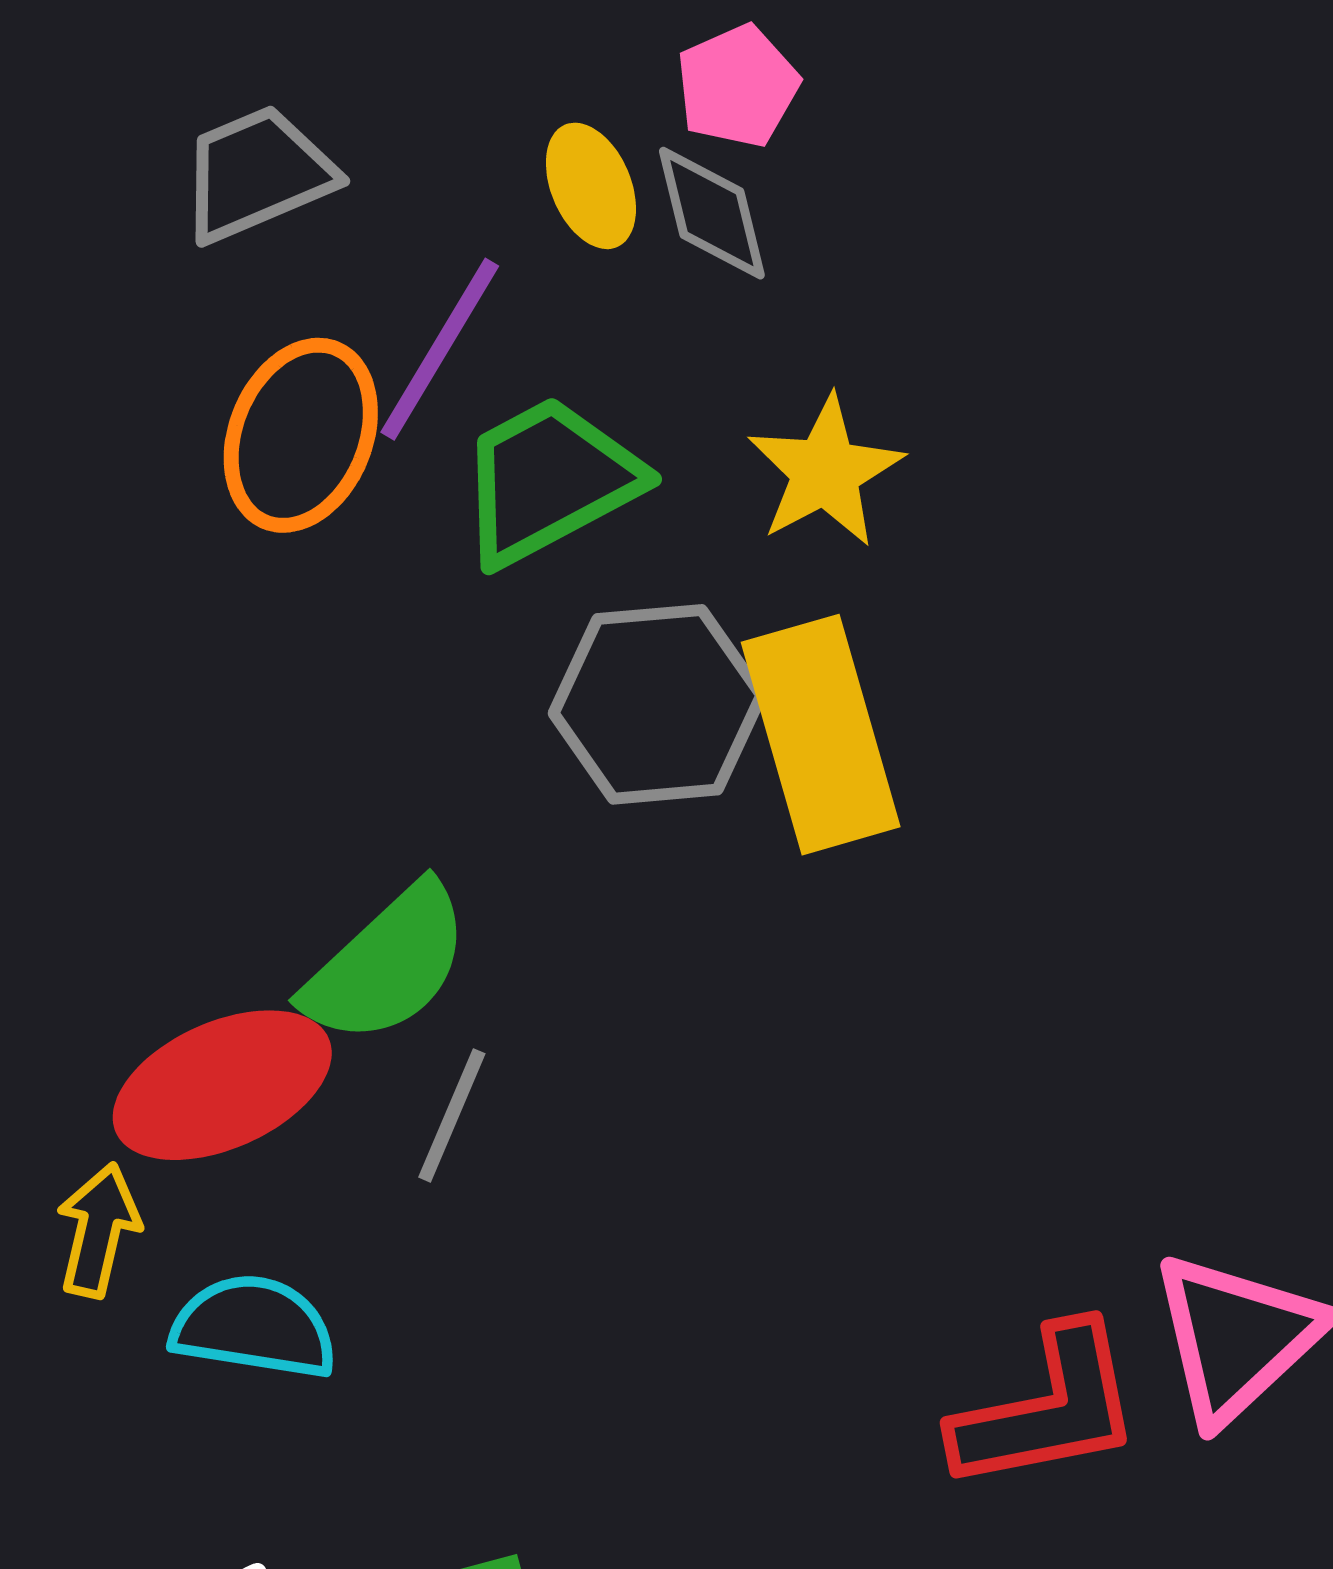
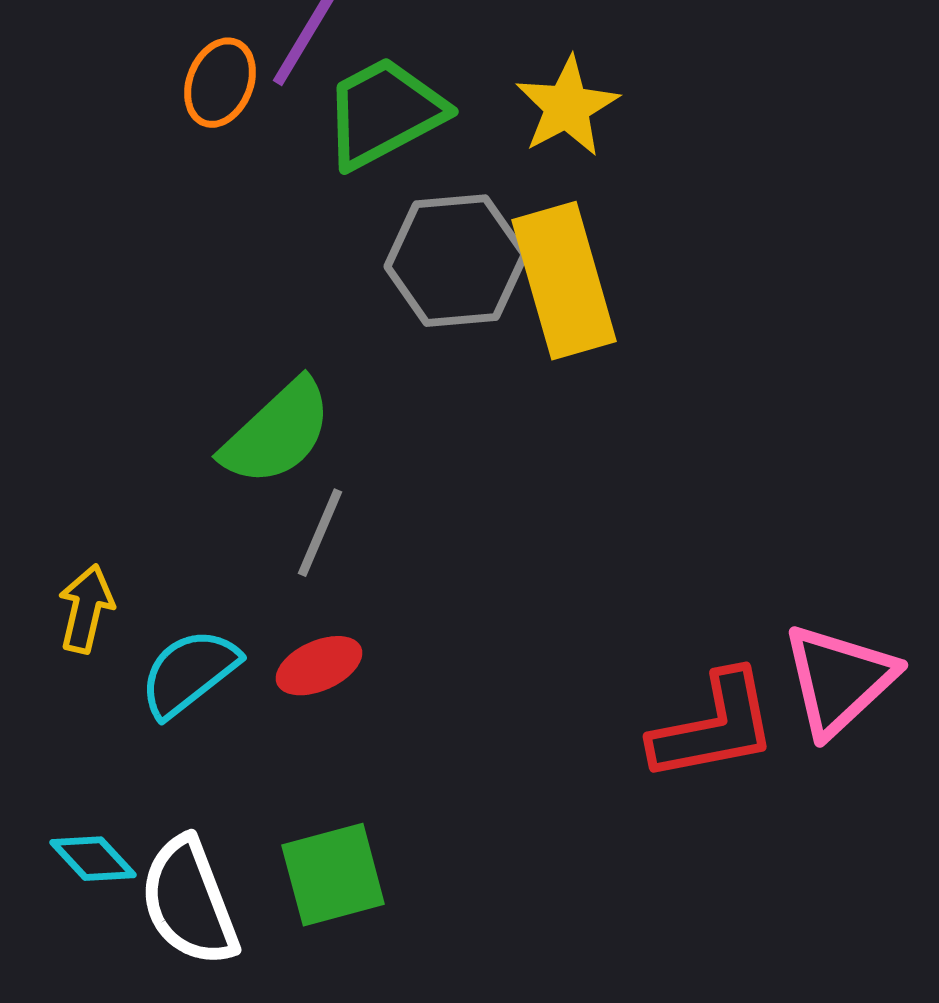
orange ellipse: (301, 435) -> (220, 83), size x0.7
red ellipse: (222, 1085) -> (319, 666), moved, size x0.6
cyan semicircle: (254, 1327) -> (189, 673), turned -47

